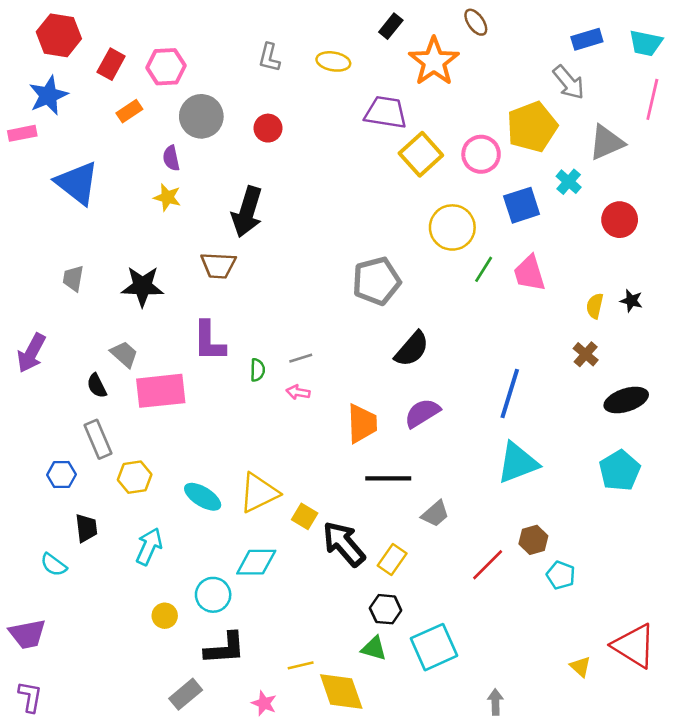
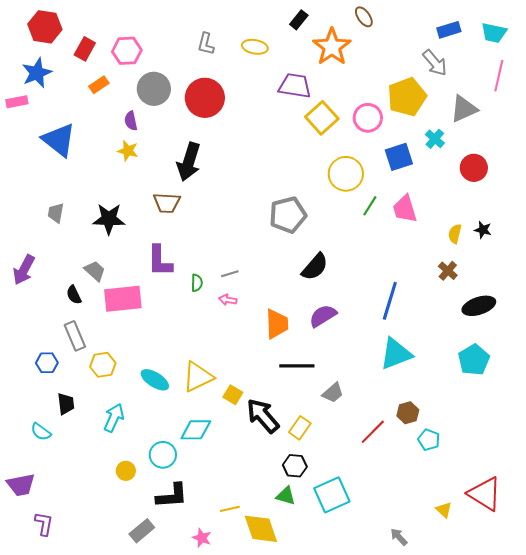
red circle: (268, 128) -> (205, 98), size x1.8
purple L-shape: (30, 697) -> (44, 524), moved
gray arrow: (495, 702) -> (399, 537), moved, turned -42

